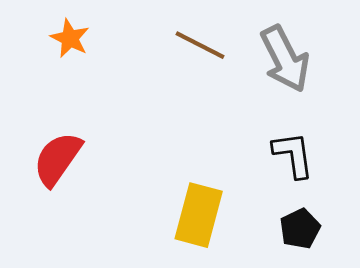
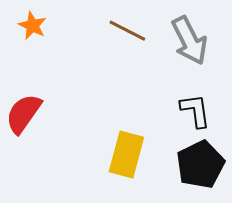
black pentagon: (300, 229) -> (200, 165), size x1.6

